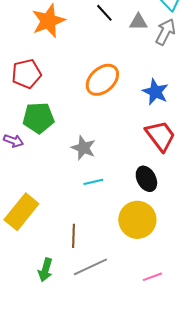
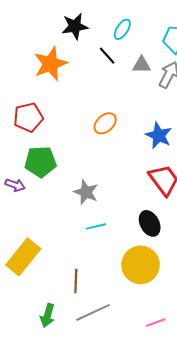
orange ellipse: (102, 80) -> (105, 123), size x0.7

